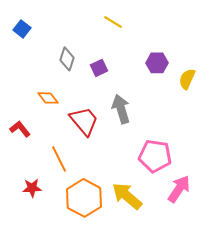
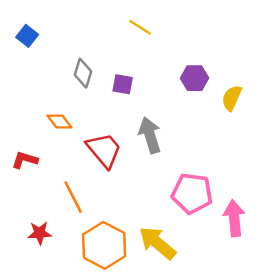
purple square: (99, 68) -> (123, 84), turned 36
red L-shape: (20, 129) -> (25, 160), turned -35
pink arrow: (179, 189) -> (234, 218), moved, turned -40

